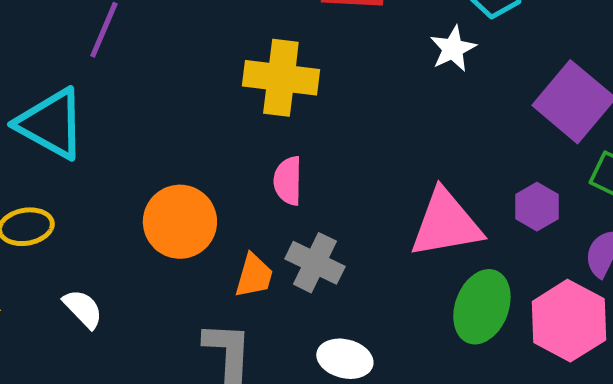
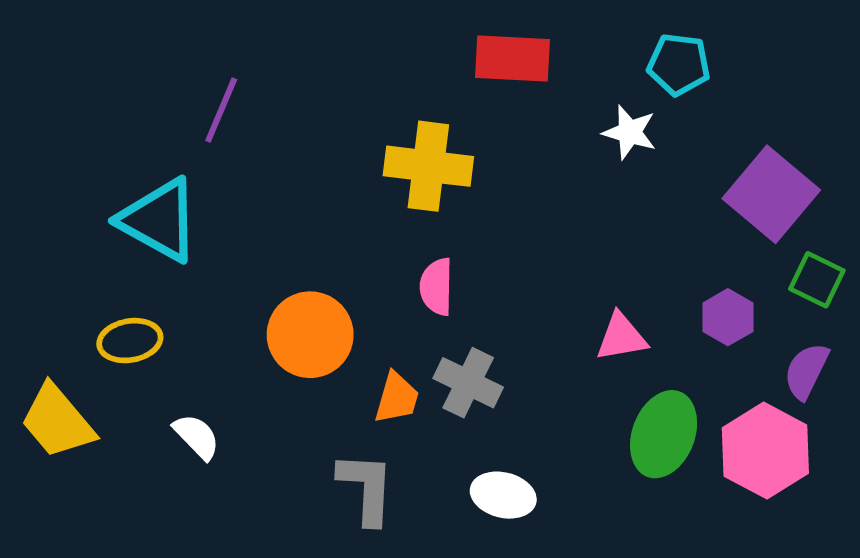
white star: (453, 49) -> (630, 132), turned -30
pink triangle: (446, 224) -> (621, 337), size x0.6

